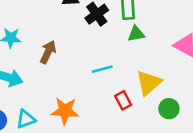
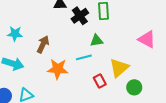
green triangle: (136, 34) -> (97, 41), moved
orange star: (65, 111) -> (58, 69), moved

